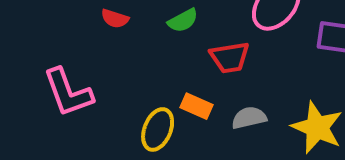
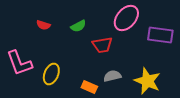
orange rectangle: (197, 106) -> (89, 87), moved
yellow ellipse: (158, 129) -> (51, 74), moved

